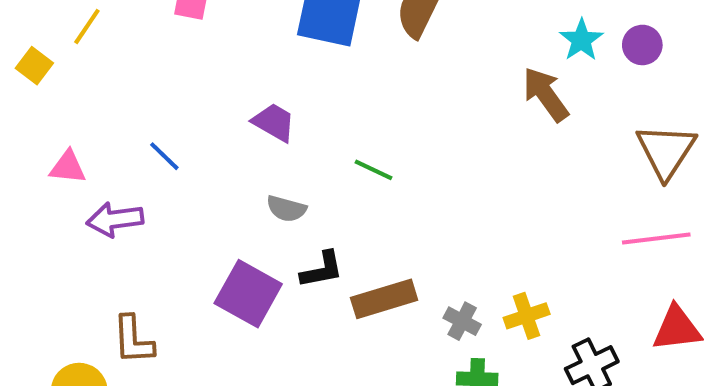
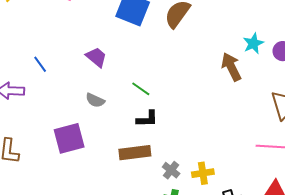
black L-shape: (322, 270) -> (147, 119), moved
purple square: (248, 294) -> (69, 138), turned 36

